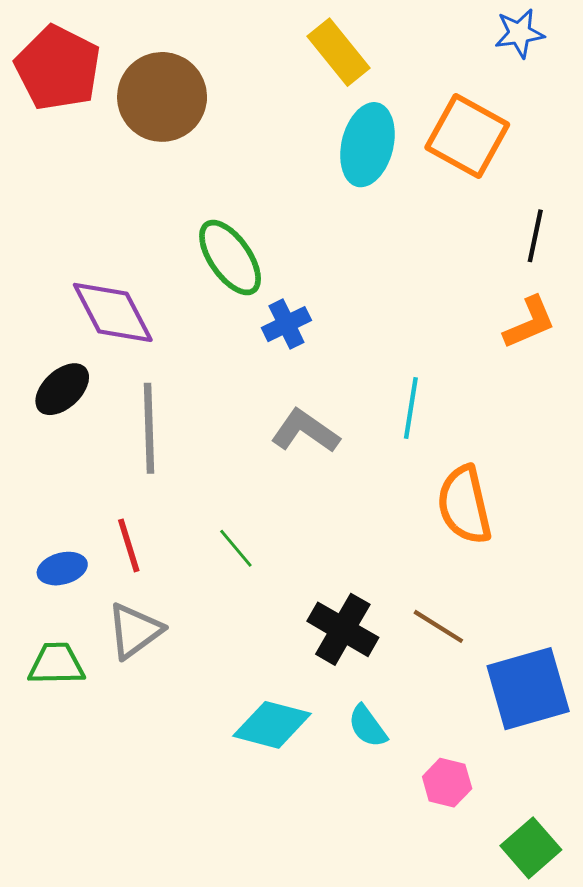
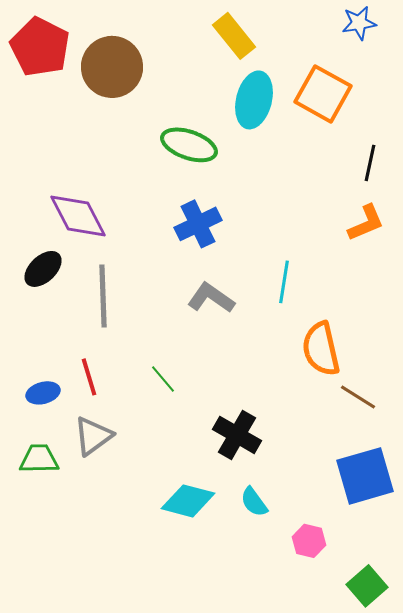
green ellipse: (230, 258) -> (189, 145), moved, turned -36
blue cross: (286, 324) -> (198, 224), size x1.4
brown line: (438, 626) -> (358, 397), moved

